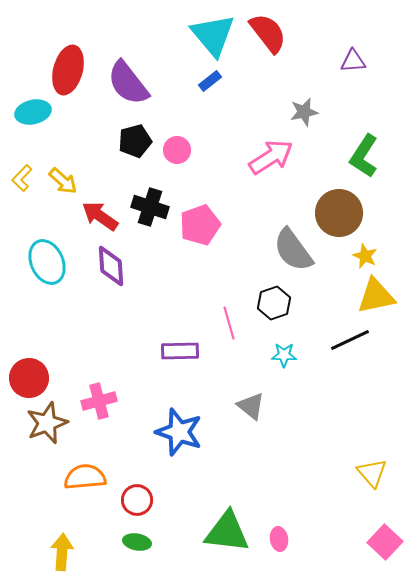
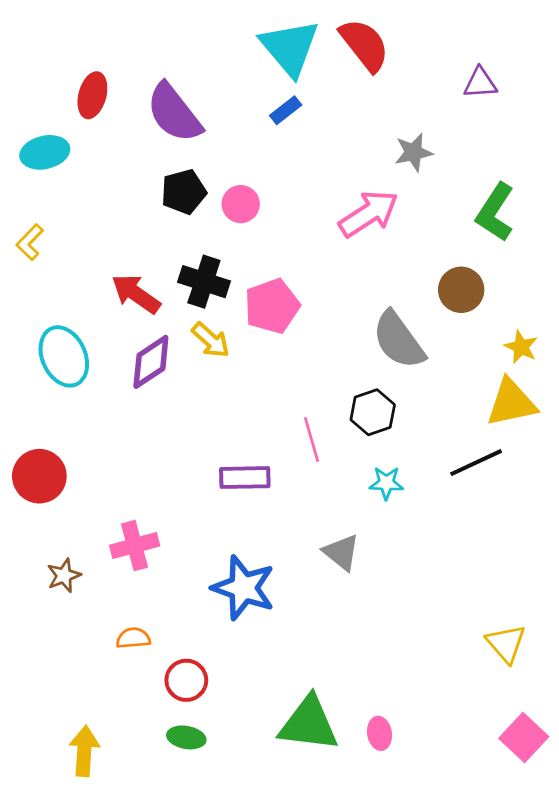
red ellipse: (68, 70) -> (92, 95), size x0.7
yellow arrow: (63, 181) -> (211, 340), moved
brown circle: (339, 213) -> (461, 290), size x0.7
yellow star: (365, 256) -> (521, 347), moved
purple diamond: (111, 266) -> (151, 362), turned 60
red circle: (29, 378) -> (39, 476), moved
brown star: (47, 423) -> (64, 576), size x0.6
orange semicircle: (85, 477) -> (133, 638), moved, size x0.6

